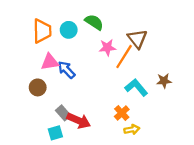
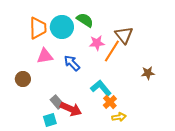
cyan circle: (69, 30) -> (62, 27), size x1.5
blue arrow: (66, 70) -> (72, 63), moved
brown circle: (38, 87) -> (23, 79), moved
cyan L-shape: (136, 87) -> (101, 88), moved

